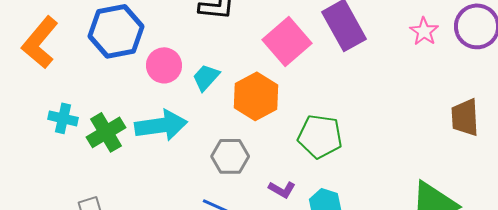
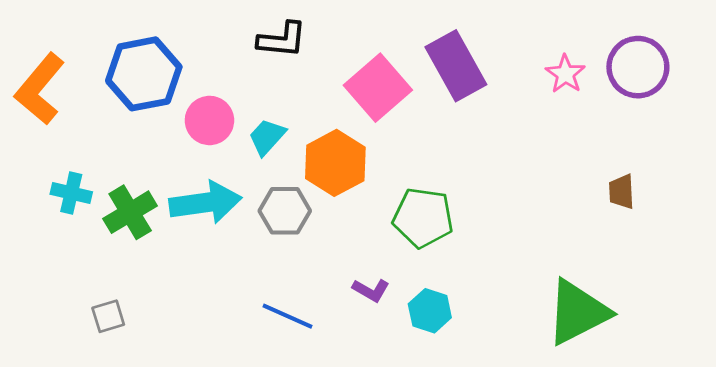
brown trapezoid: (465, 117) -> (622, 192), size x0.7
gray hexagon: (230, 156) -> (285, 211), moved

